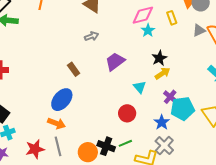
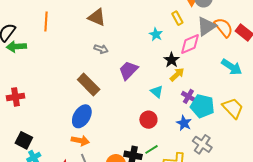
pink diamond: (143, 15) -> (190, 44), moved
gray triangle: (199, 30) -> (206, 26), size x1.5
gray arrow: (91, 36) -> (101, 49), turned 48
brown rectangle: (74, 69) -> (89, 84), size x1.6
cyan pentagon: (182, 109) -> (202, 106), turned 30
gray cross: (164, 146) -> (202, 144), moved

